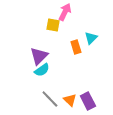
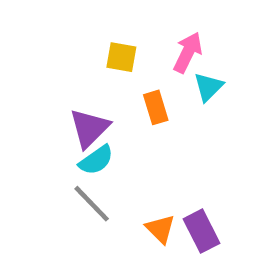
pink arrow: (65, 12) -> (188, 52), moved
orange rectangle: (76, 47) -> (156, 107), moved
gray line: (50, 99) -> (92, 204), moved

